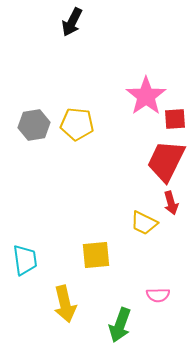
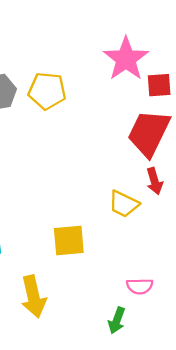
green arrow: (120, 325) -> (117, 320), moved, size x0.7

